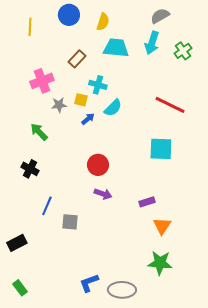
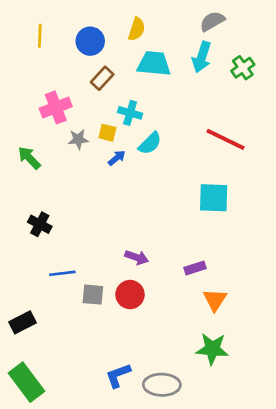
blue circle: (69, 15) -> (90, 41), moved
green arrow: (39, 132) -> (29, 158), moved
red circle: (98, 165) -> (130, 295), moved
blue line: (47, 206) -> (62, 273), turned 60
green rectangle: (20, 288) -> (27, 382), size x1.8

